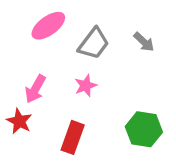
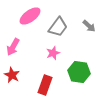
pink arrow: (35, 89) -> (13, 47), moved
green hexagon: (144, 129) -> (79, 72), moved

